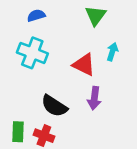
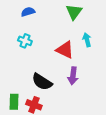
cyan arrow: (112, 52) -> (87, 40), turned -32
cyan cross: (32, 53) -> (25, 41), size x0.6

